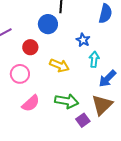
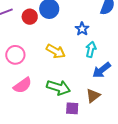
red circle: (30, 47) -> (30, 17), moved
brown triangle: (102, 105) -> (93, 96), size x0.7
purple square: (83, 120) -> (72, 108), turned 32

